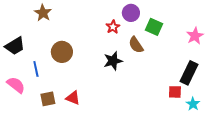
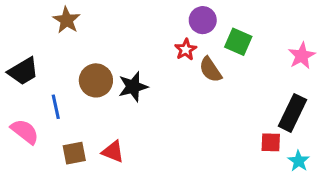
red star: (113, 27) -> (186, 50), moved
black star: (113, 61) -> (133, 87), moved

